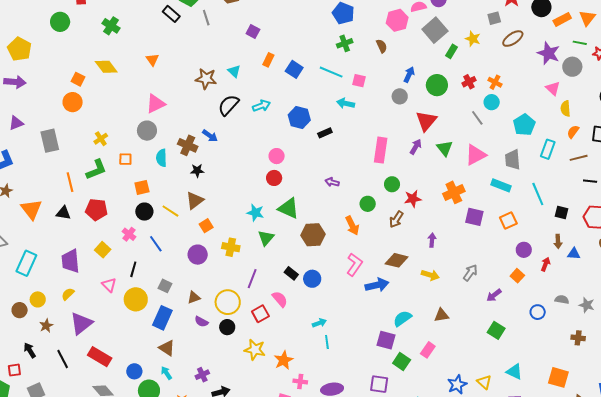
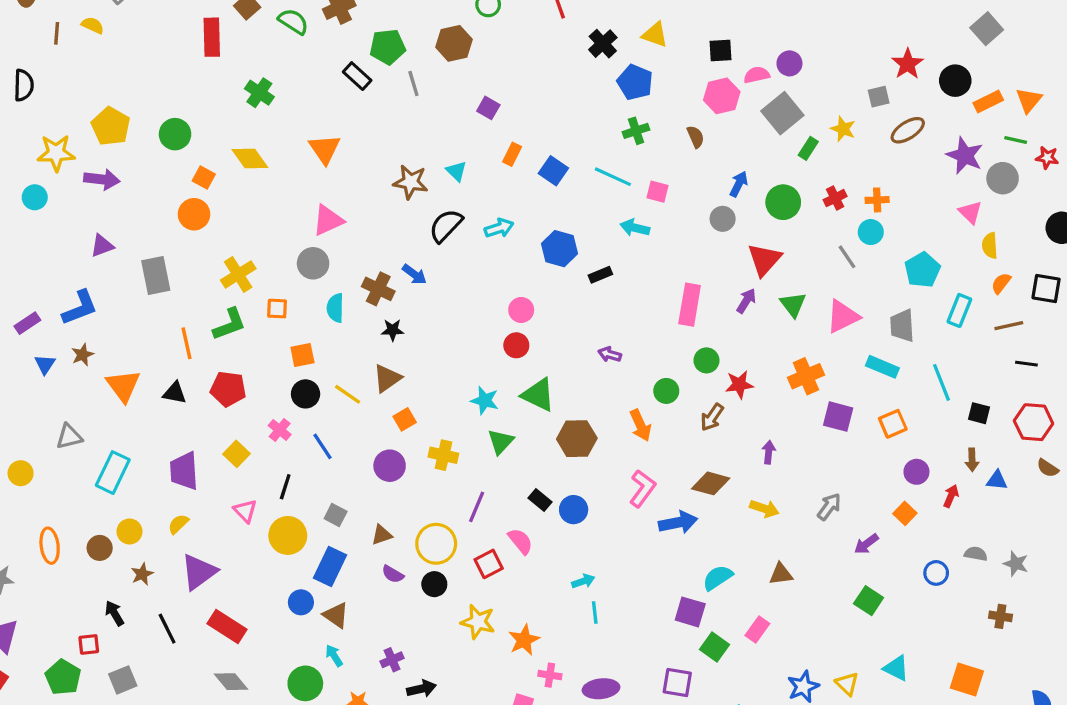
green circle: (60, 22) -> (175, 134), moved
orange triangle: (152, 60) -> (325, 149), size x1.5
orange cross: (495, 82) -> (877, 200), turned -32
yellow cross: (101, 139) -> (238, 274), size x1.5
blue circle: (134, 371) -> (301, 602), moved

